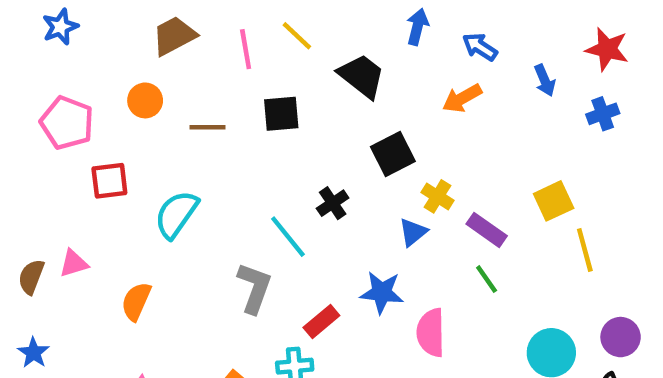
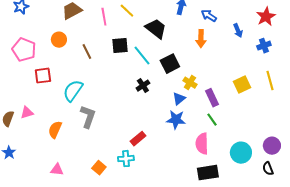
red star: (607, 49) -> (266, 17), turned 30
orange arrow: (462, 98) -> (201, 39), turned -60
brown line: (208, 127) -> (87, 52), turned 63
purple rectangle: (487, 230) -> (212, 98), turned 30
cyan line: (288, 237) -> (142, 56), moved
yellow line: (585, 250) -> (270, 81), moved
gray L-shape: (254, 288) -> (88, 117), moved
blue star: (382, 292) -> (176, 120), moved
pink semicircle: (431, 333) -> (202, 144), moved

